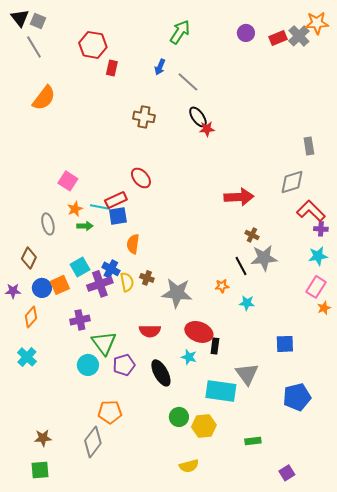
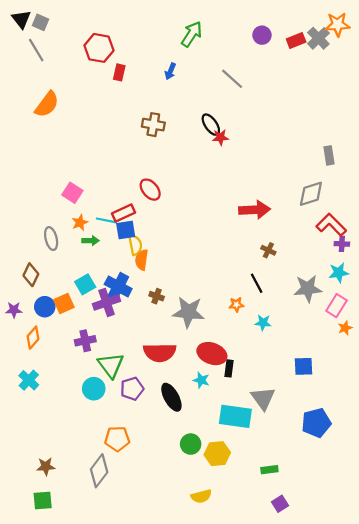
gray line: (188, 82) -> (232, 79), moved
gray star: (264, 258) -> (308, 289), moved
blue cross: (111, 269) -> (118, 286), size x1.4
yellow semicircle: (127, 282) -> (135, 245), moved
red semicircle: (150, 331) -> (160, 352), size x1.4
purple square: (287, 473) -> (280, 504), moved

